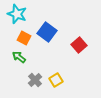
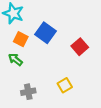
gray cross: (35, 80) -> (28, 92), moved, turned 32
yellow square: (56, 80) -> (65, 85), moved

